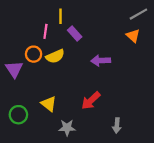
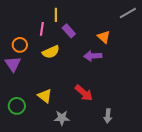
orange triangle: (133, 36) -> (104, 37), moved
orange circle: (34, 54) -> (20, 45), moved
red arrow: (91, 101) -> (84, 93), turned -96

